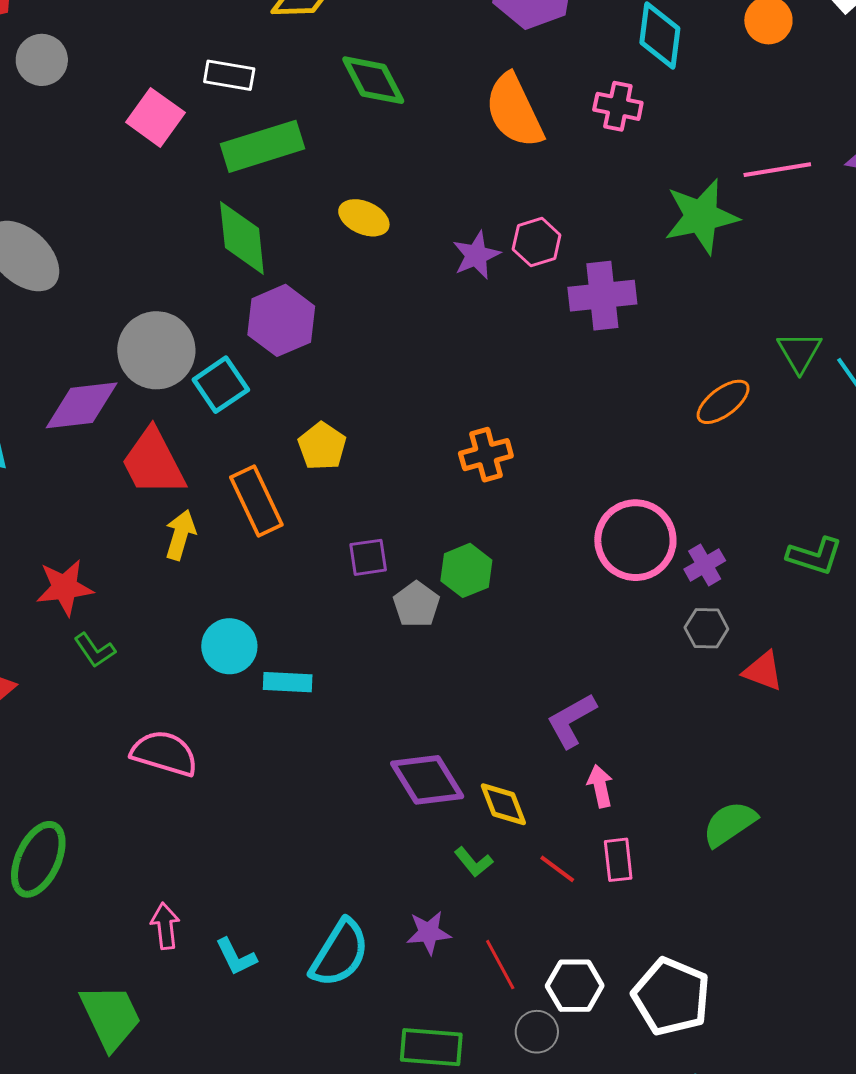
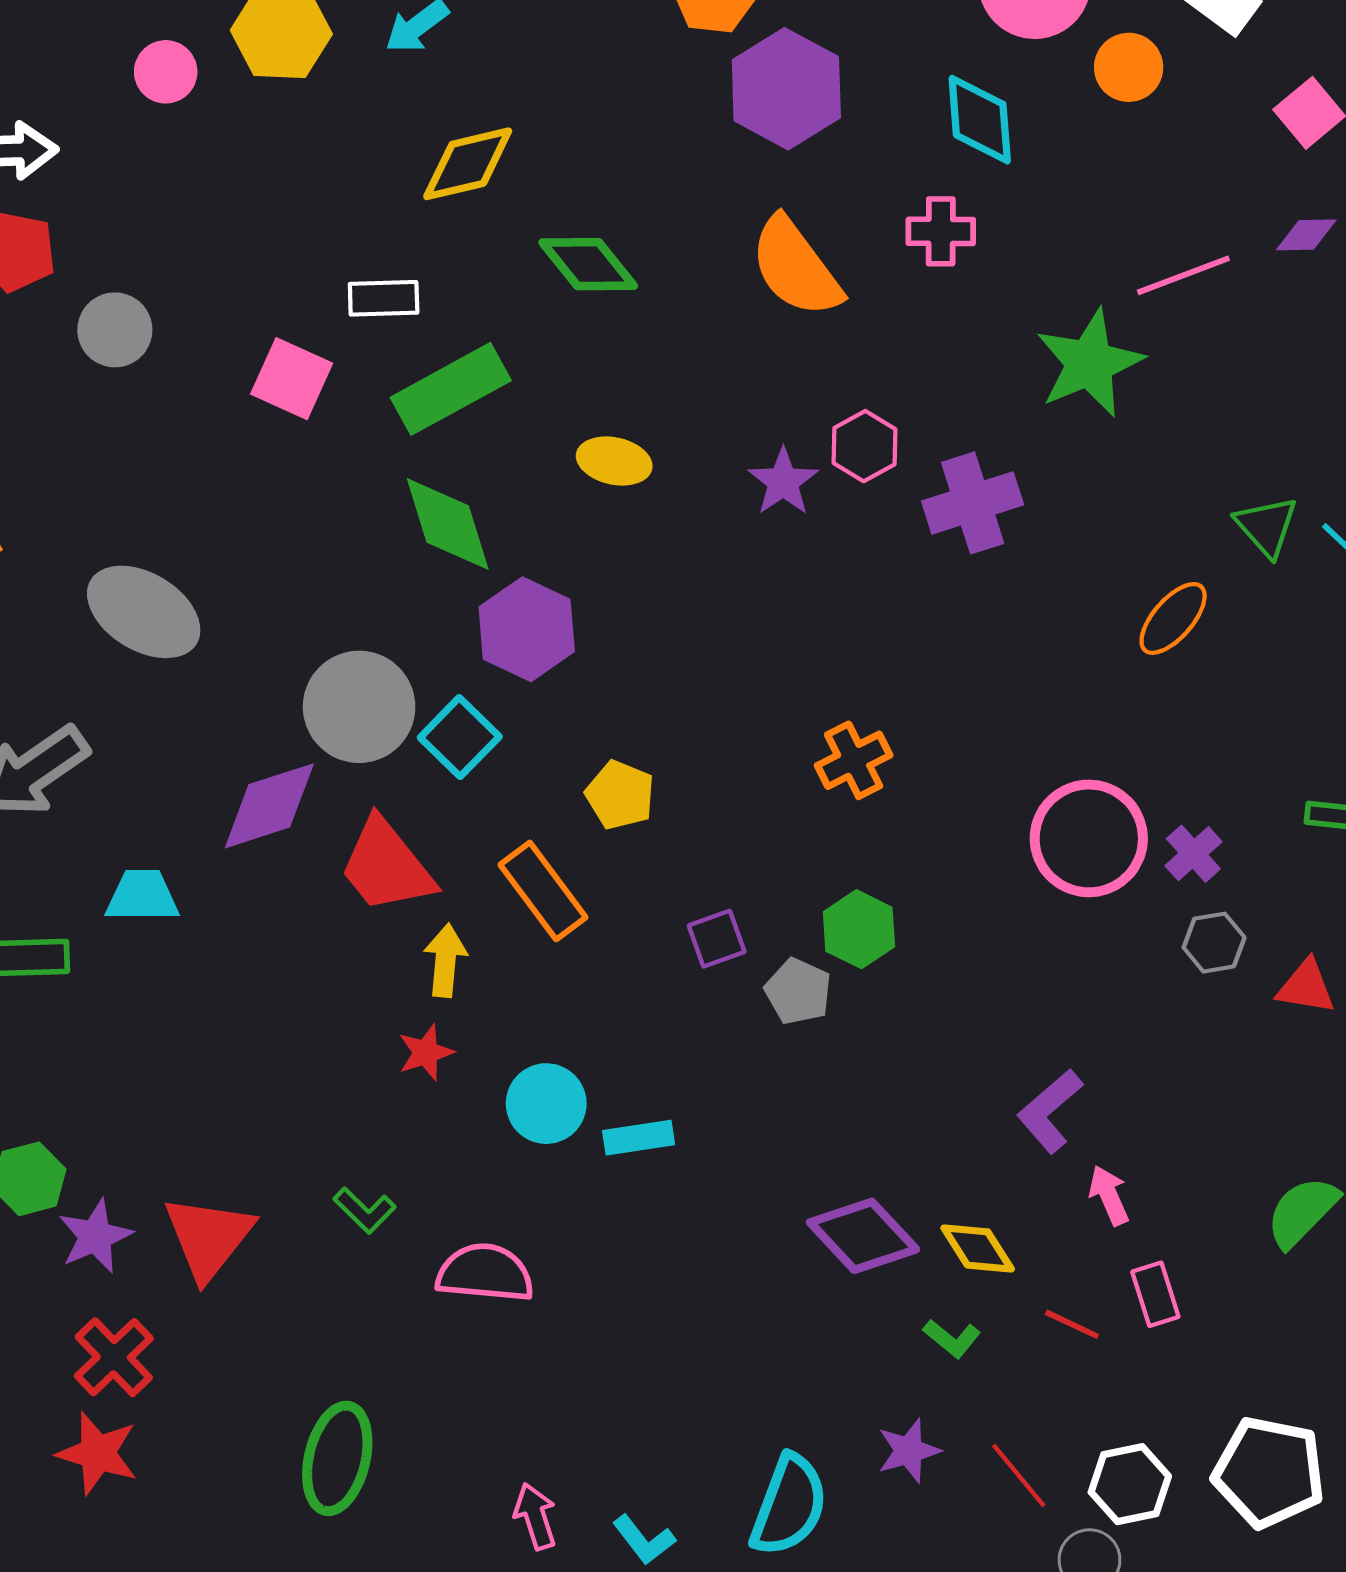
red star: (65, 588) -> (426, 1053), moved, size x0.7
green L-shape: (95, 650) -> (365, 1210), moved

